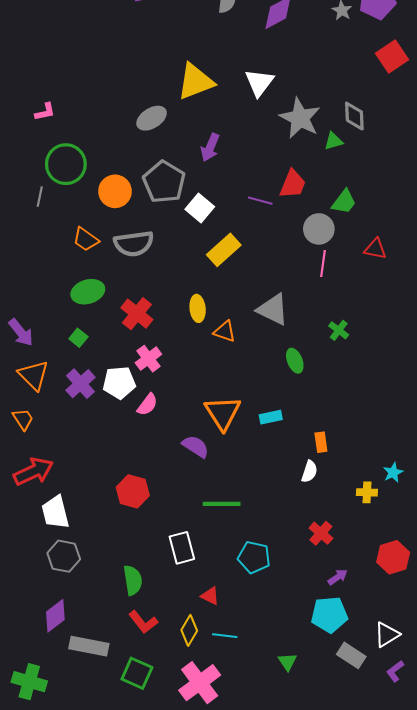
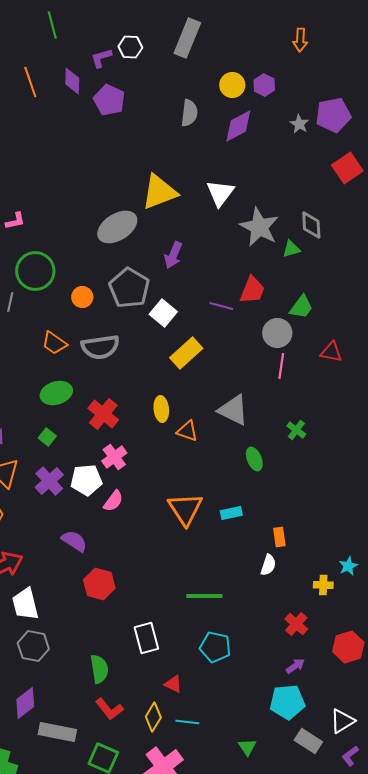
gray ellipse: (152, 118) -> (117, 227), size x1.4
orange circle: (115, 191) -> (82, 297), size x0.7
purple semicircle: (195, 446) -> (74, 541), moved
green line: (222, 504) -> (204, 596), moved
red cross: (321, 533) -> (296, 624), moved

